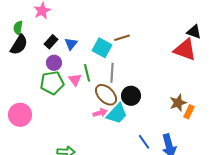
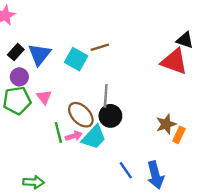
blue triangle: (71, 44) -> (39, 54), size x1.5
green line: (87, 73) -> (58, 132), moved
gray line: (112, 73) -> (106, 96), moved

